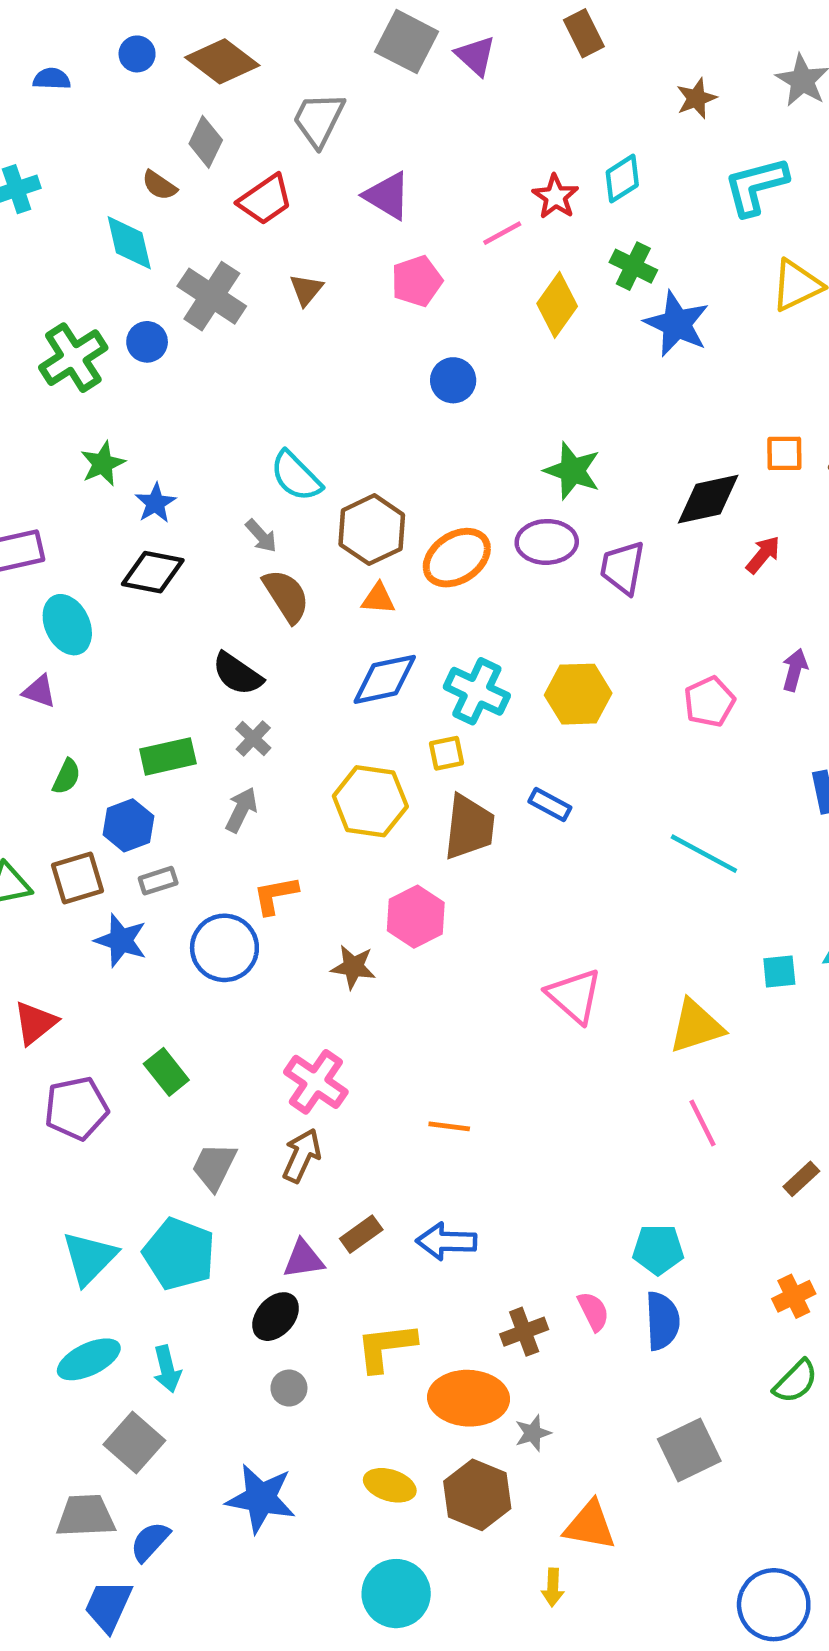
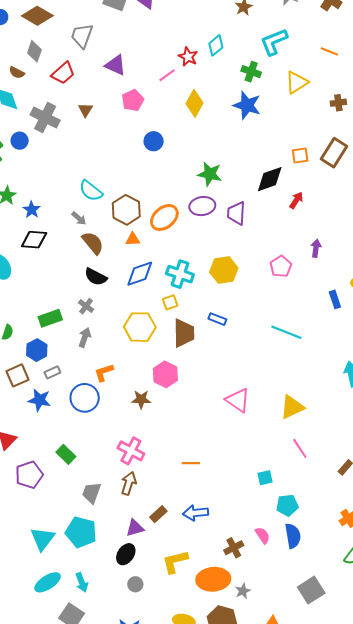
green cross: (633, 266) -> (251, 72), moved
black semicircle: (237, 674) -> (96, 277), moved
cyan square: (779, 971) -> (265, 478), moved

